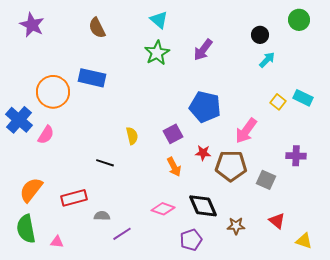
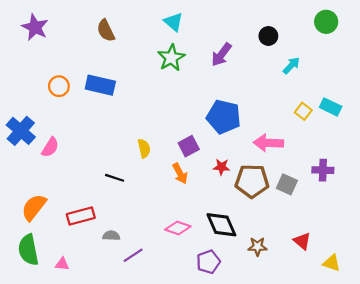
black circle: (260, 35) -> (268, 36), moved
orange circle: (53, 92) -> (59, 86), moved, size x0.6
pink arrow: (246, 131) -> (268, 143), turned 56
orange arrow: (174, 167) -> (180, 173), moved
gray square: (266, 180) -> (287, 184), moved

